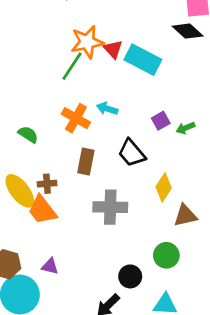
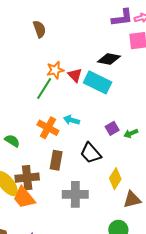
black diamond: (188, 31) -> (109, 59), moved, turned -30
orange star: (87, 42) -> (55, 70), size x0.7
brown cross: (47, 184) -> (27, 178), size x1.6

